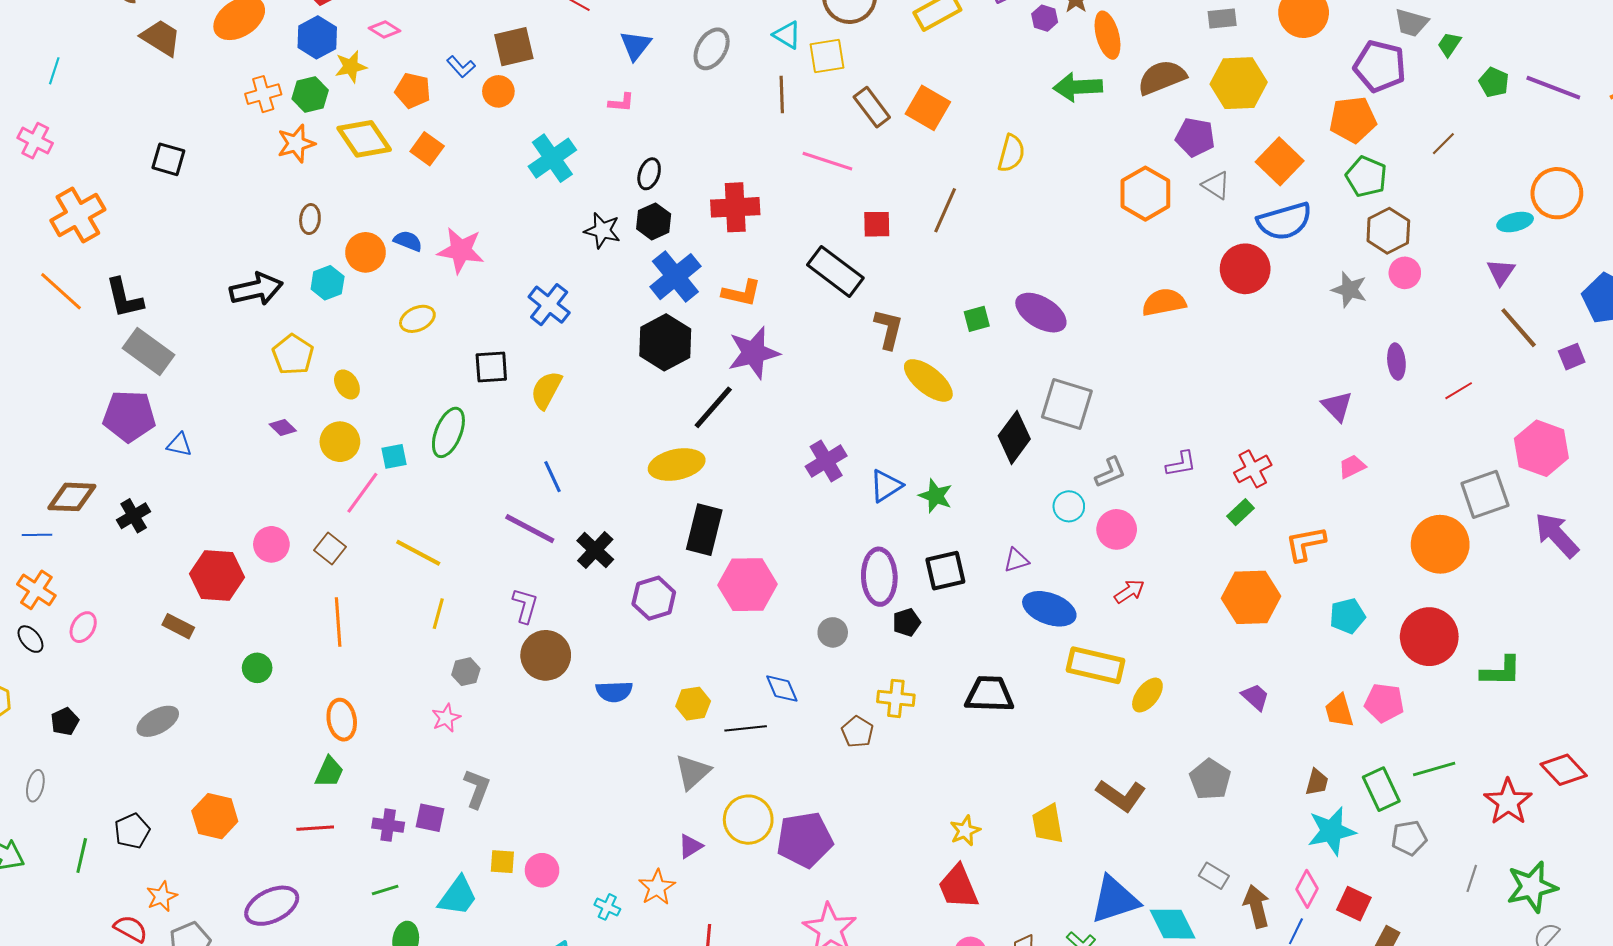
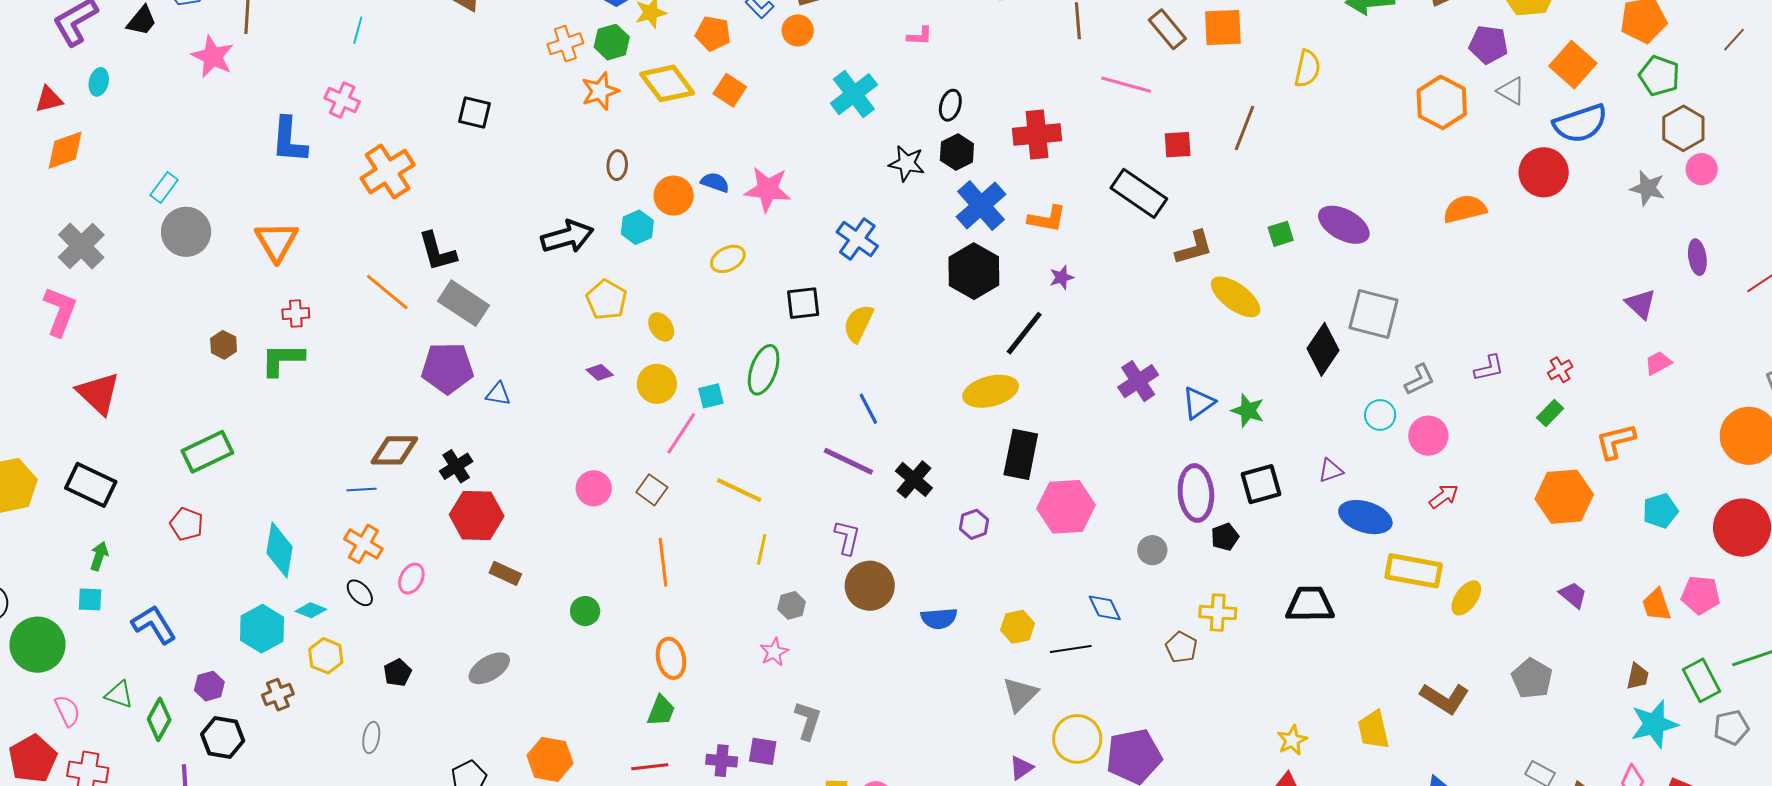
orange square: (928, 108) -> (1223, 27), turned -30
orange line: (61, 291) -> (387, 292), moved
brown L-shape: (889, 329) -> (1194, 248), turned 63
purple star: (754, 353) -> (1062, 277), size x0.5
red cross: (1253, 469) -> (1560, 370), size x0.7
red hexagon: (217, 575) -> (477, 515), moved
purple hexagon: (654, 598) -> (974, 524), size x0.7

